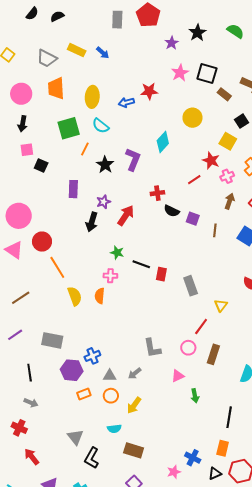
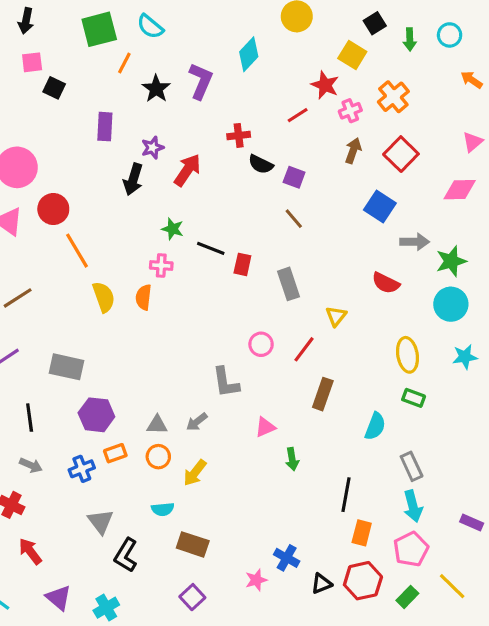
brown line: (215, 230) -> (294, 219), moved, turned -48
pink circle: (188, 348) -> (261, 344), moved
blue cross: (92, 356) -> (82, 469), moved
orange rectangle: (223, 448) -> (362, 533), moved

